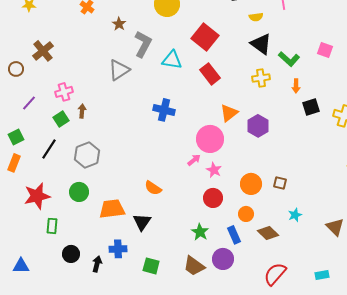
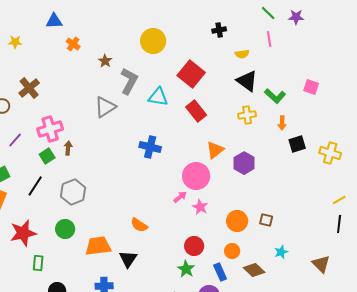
pink cross: (64, 92) -> (50, 129), size x1.4
red circle: (213, 198) -> (194, 246), moved

